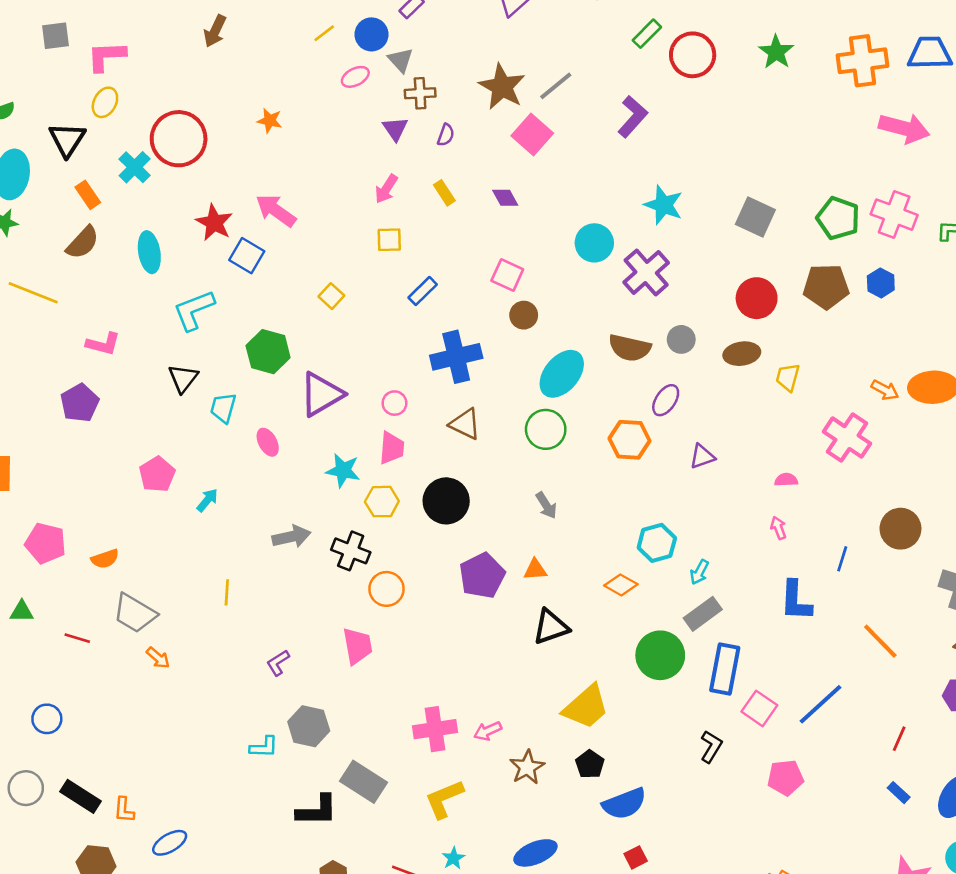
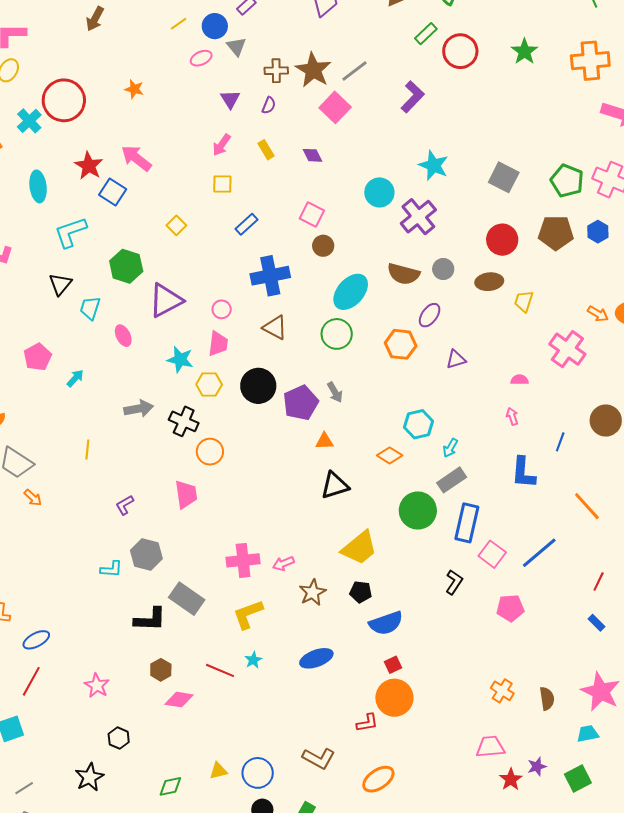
brown cross: (420, 93) -> (276, 71), moved
purple pentagon: (482, 576) -> (301, 403), moved
black pentagon: (590, 764) -> (361, 592), turned -30

